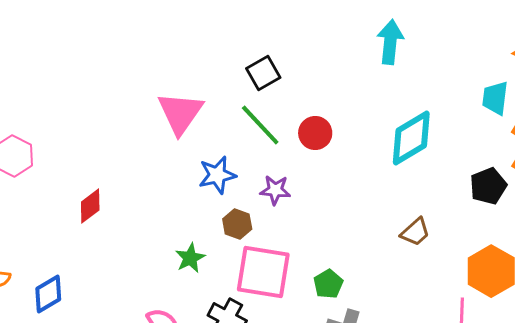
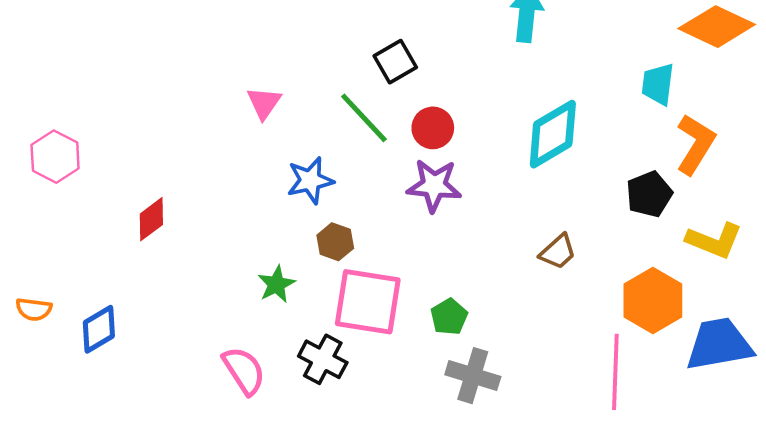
black square: (263, 73) -> (395, 62), moved
pink triangle: (180, 113) -> (264, 103), size x0.6
purple star: (275, 190) -> (434, 185), moved, size x1.4

